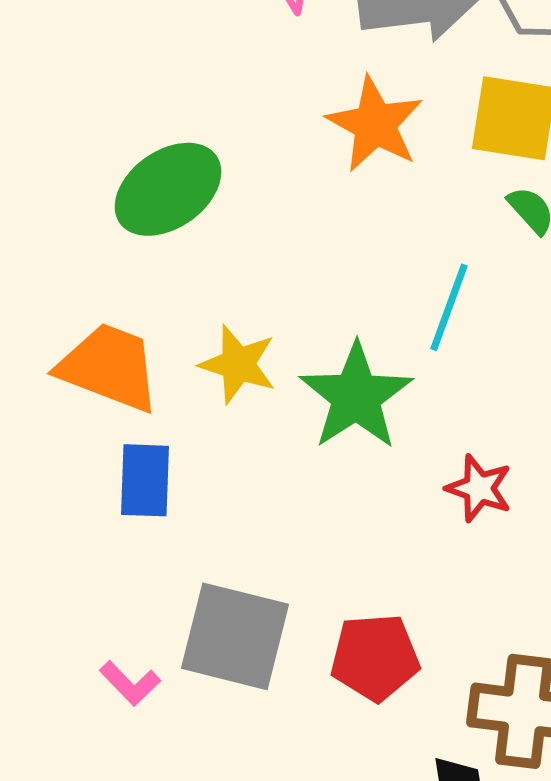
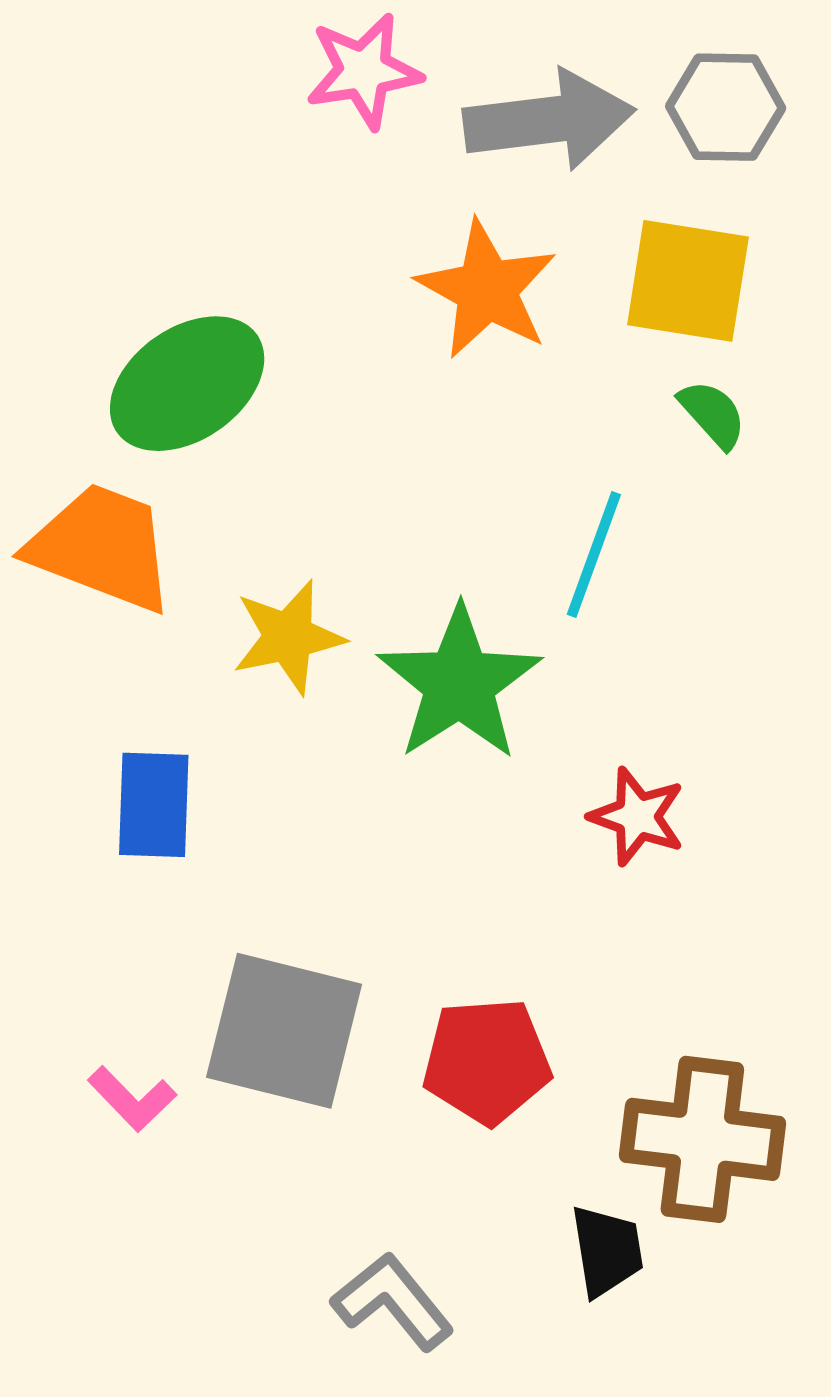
yellow star: (238, 364) -> (288, 637), turned -30
orange trapezoid: (109, 367) -> (102, 547), moved

